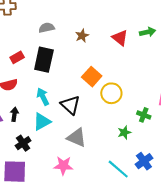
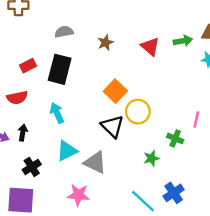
black triangle: (70, 105) -> (112, 126), moved
cyan triangle: (42, 122) -> (67, 151), moved

